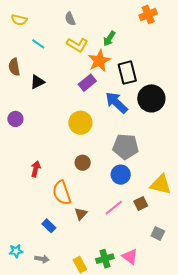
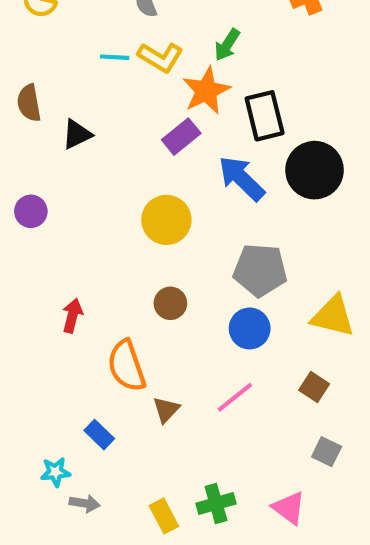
cyan line: (38, 44) -> (115, 57), moved, turned -32
yellow triangle: (161, 184) -> (333, 316), moved
brown square: (141, 204) -> (314, 387), moved, turned -32
cyan star: (16, 251) -> (55, 472), moved
pink triangle: (130, 257) -> (289, 508), moved

